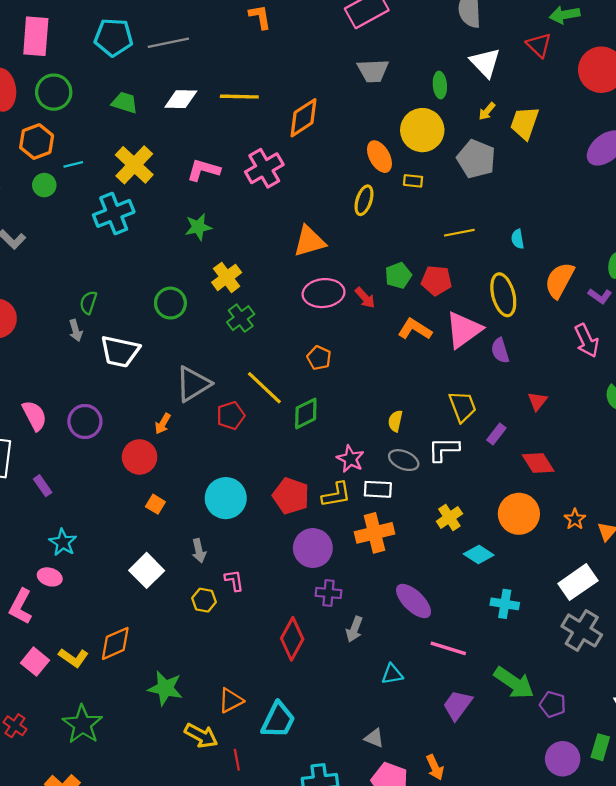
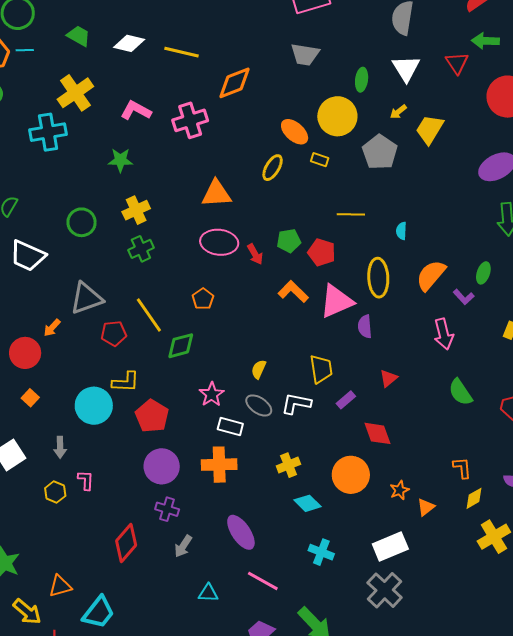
orange ellipse: (379, 157) -> (295, 132), turned -32
cyan line: (73, 164) -> (25, 50), moved
yellow L-shape: (336, 495) -> (126, 382), moved

